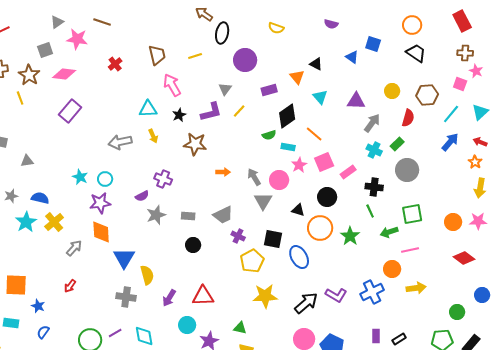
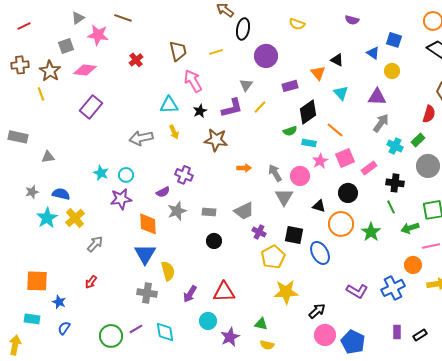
yellow circle: (392, 91) -> (392, 71), moved
gray arrow: (372, 123) -> (381, 123), moved
orange diamond: (101, 232) -> (148, 224), moved
black arrow: (306, 303) -> (317, 311), moved, size x0.7

